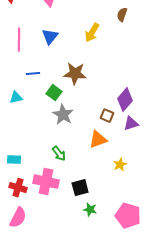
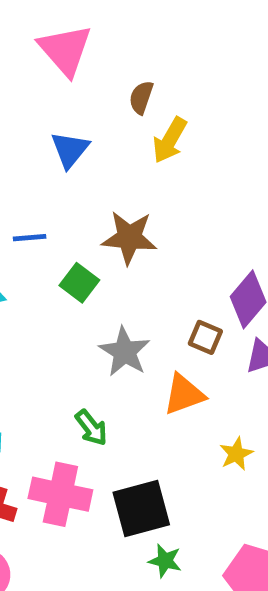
brown semicircle: (122, 15) -> (141, 97), moved
gray star: (63, 115) -> (125, 352), moved
black square: (80, 188) -> (141, 508), size x1.4

